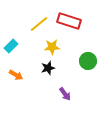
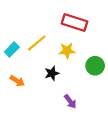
yellow line: (39, 24) -> (37, 43), moved
yellow star: (52, 47) -> (67, 51), moved

